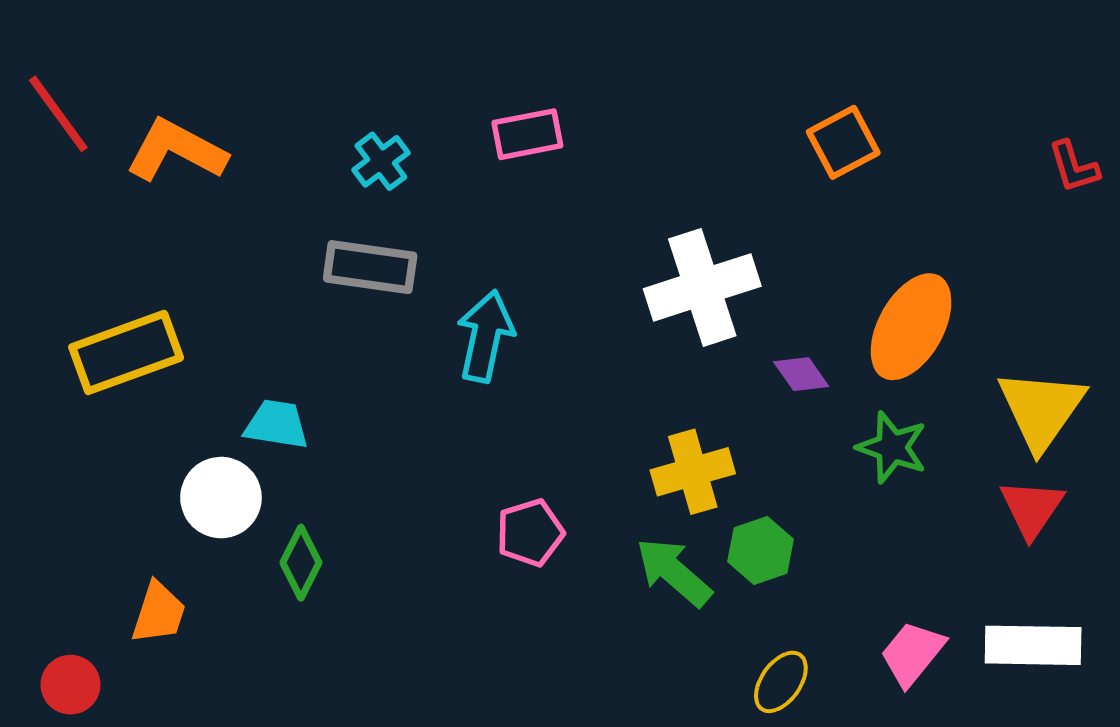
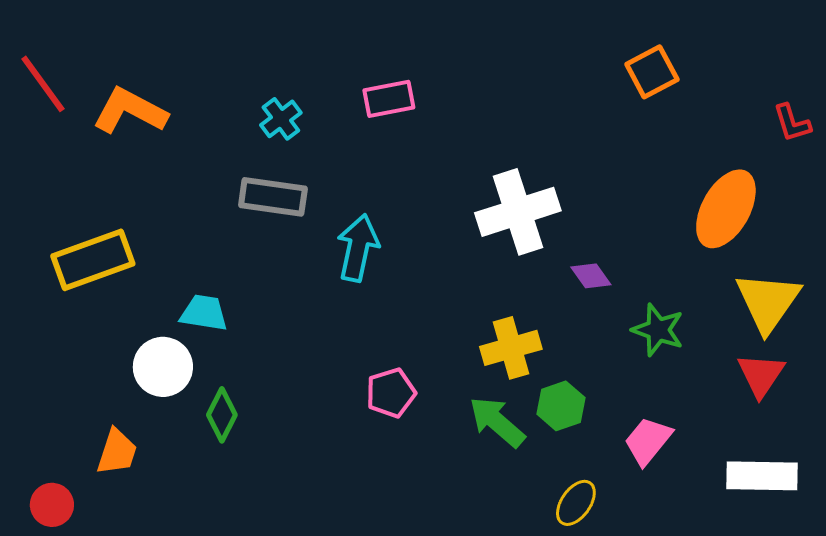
orange square: (843, 142) -> (652, 72), moved
orange ellipse: (911, 327) -> (726, 209), moved
pink trapezoid: (912, 653) -> (648, 441), moved

